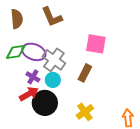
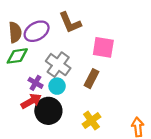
brown L-shape: (52, 17) -> (70, 23), moved
brown semicircle: (17, 19) -> (15, 32), moved
purple ellipse: (34, 52) -> (37, 31), moved, turned -50

